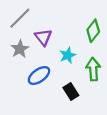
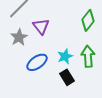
cyan star: (68, 55) -> (65, 56), moved

